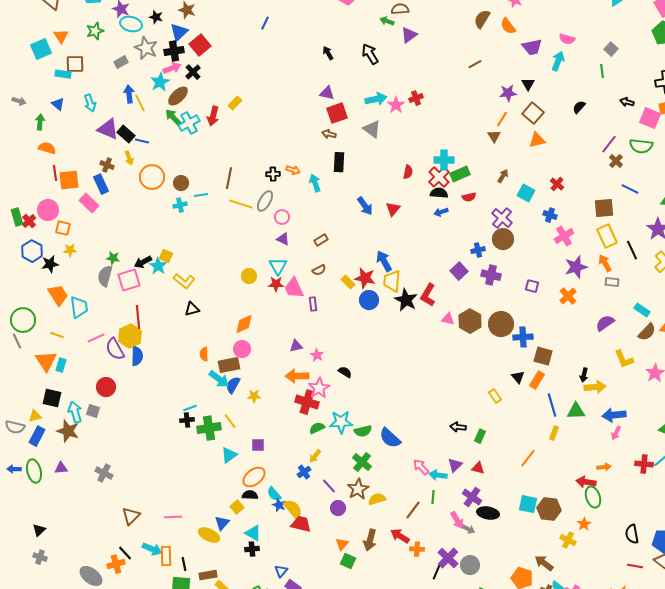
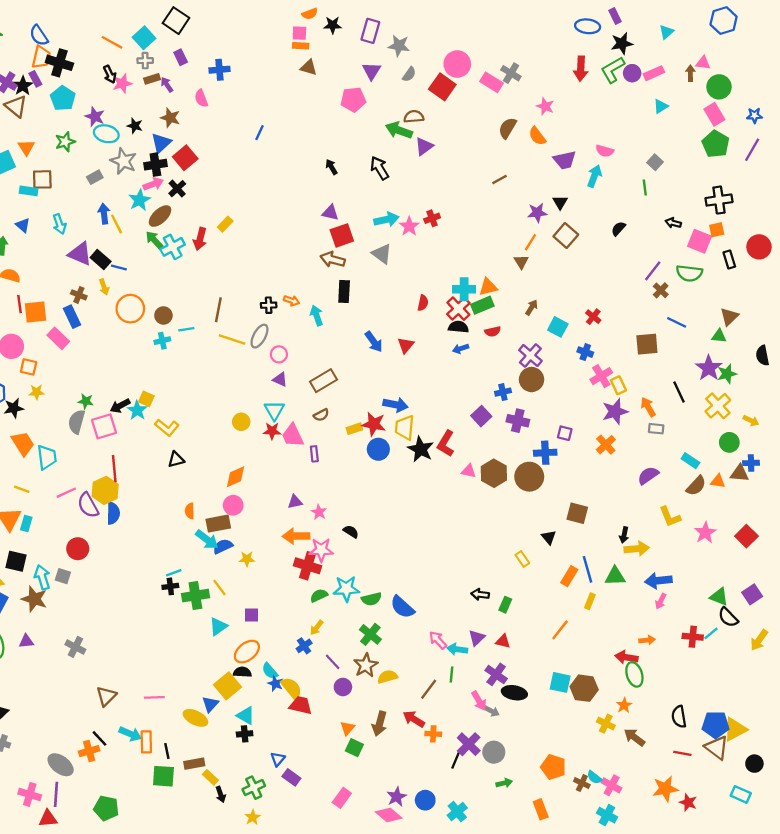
green arrow: (387, 21) -> (399, 130), size x1.6
brown arrow: (329, 134) -> (333, 259), size x1.5
orange triangle: (537, 140) -> (488, 287), moved
yellow rectangle: (607, 236) -> (618, 385), moved, size x0.7
brown rectangle: (321, 240) -> (323, 381), size x1.6
blue arrow: (384, 261) -> (395, 405), turned 130
yellow rectangle: (348, 282) -> (354, 429), turned -64
blue cross: (523, 337) -> (545, 453), moved
orange rectangle: (537, 380) -> (569, 576), moved
blue semicircle: (233, 385) -> (223, 546), turned 36
pink star: (319, 388) -> (321, 550), turned 30
yellow square: (237, 507) -> (227, 686), size x1.6
brown arrow: (544, 563) -> (634, 737), moved

